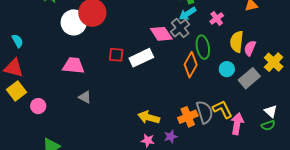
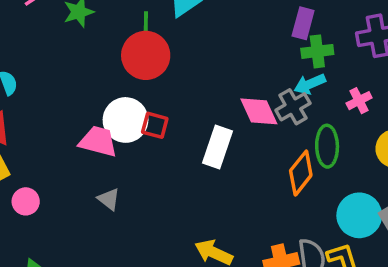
white circle: (74, 22) -> (126, 120), moved
red square: (116, 55) -> (155, 125), moved
white rectangle: (141, 58) -> (218, 147), turned -55
cyan circle: (227, 69) -> (359, 215), moved, size x1.6

